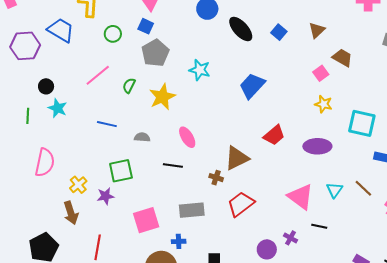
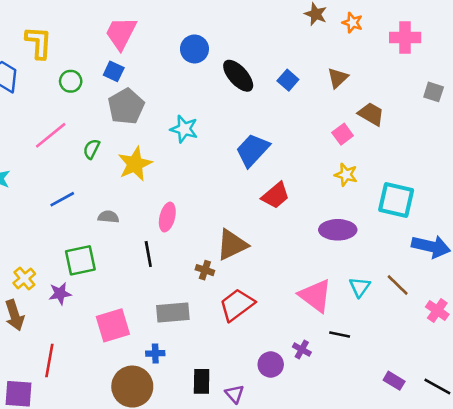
blue line: (107, 124) -> (62, 199), turned -42
red trapezoid: (274, 135) -> (276, 196), moved
pink ellipse: (187, 137) -> (167, 217), turned 45
black line: (173, 166) -> (148, 254), turned 72

